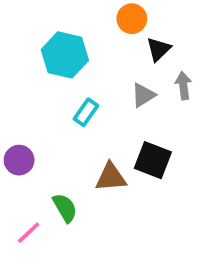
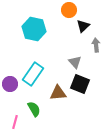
gray triangle: (143, 95) -> (75, 62), moved, turned -40
cyan rectangle: (86, 112) -> (33, 74), moved, size x1.6
pink line: (29, 233) -> (15, 122), turned -32

